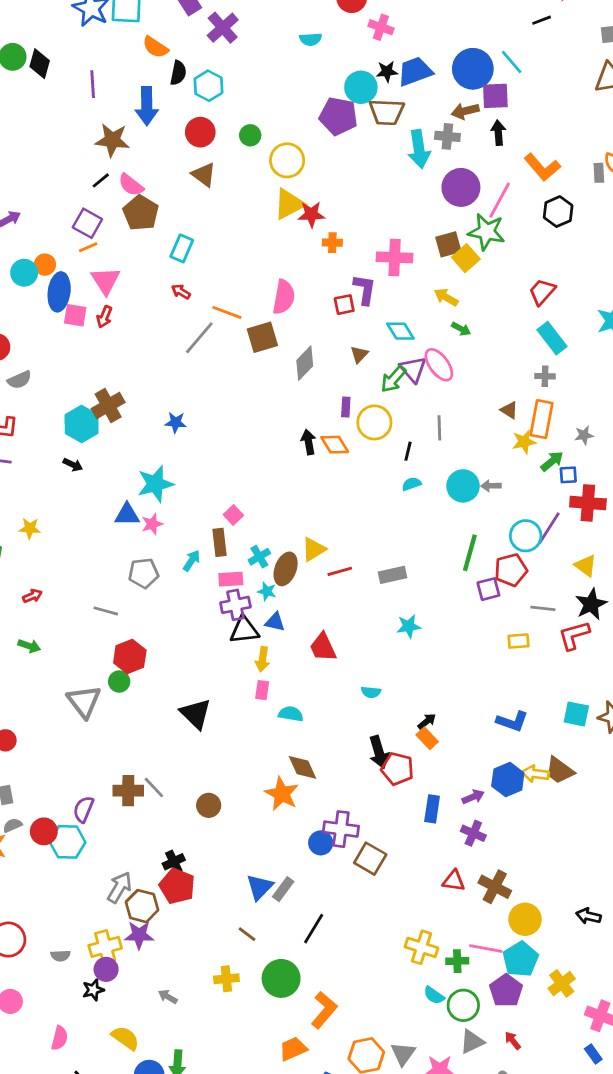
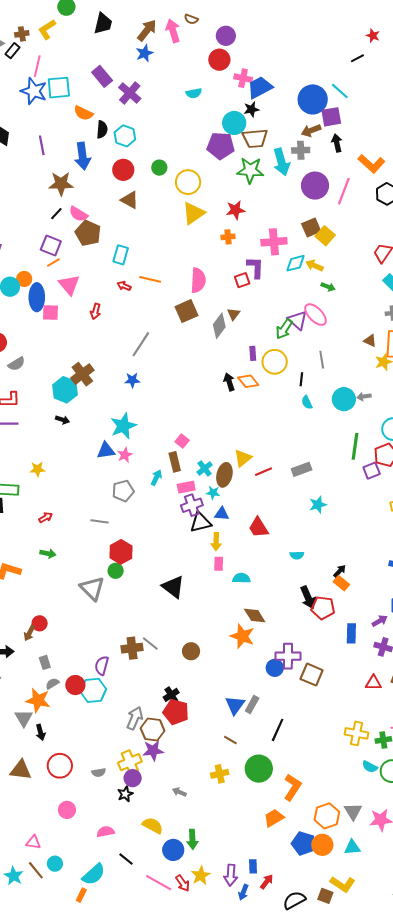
blue trapezoid: (415, 71) -> (260, 87), moved
red star: (311, 214) -> (236, 210), moved
green star: (487, 232) -> (250, 170), moved
orange line: (227, 312) -> (150, 279), moved
red arrow: (104, 317) -> (96, 311), moved
cyan diamond: (400, 331) -> (295, 263), moved, turned -65
gray line: (199, 338) -> (141, 344), moved
brown triangle: (359, 354) -> (234, 314), moved
cyan semicircle: (412, 484) -> (307, 402), turned -88
pink semicircle: (59, 1038) -> (106, 832), turned -108

